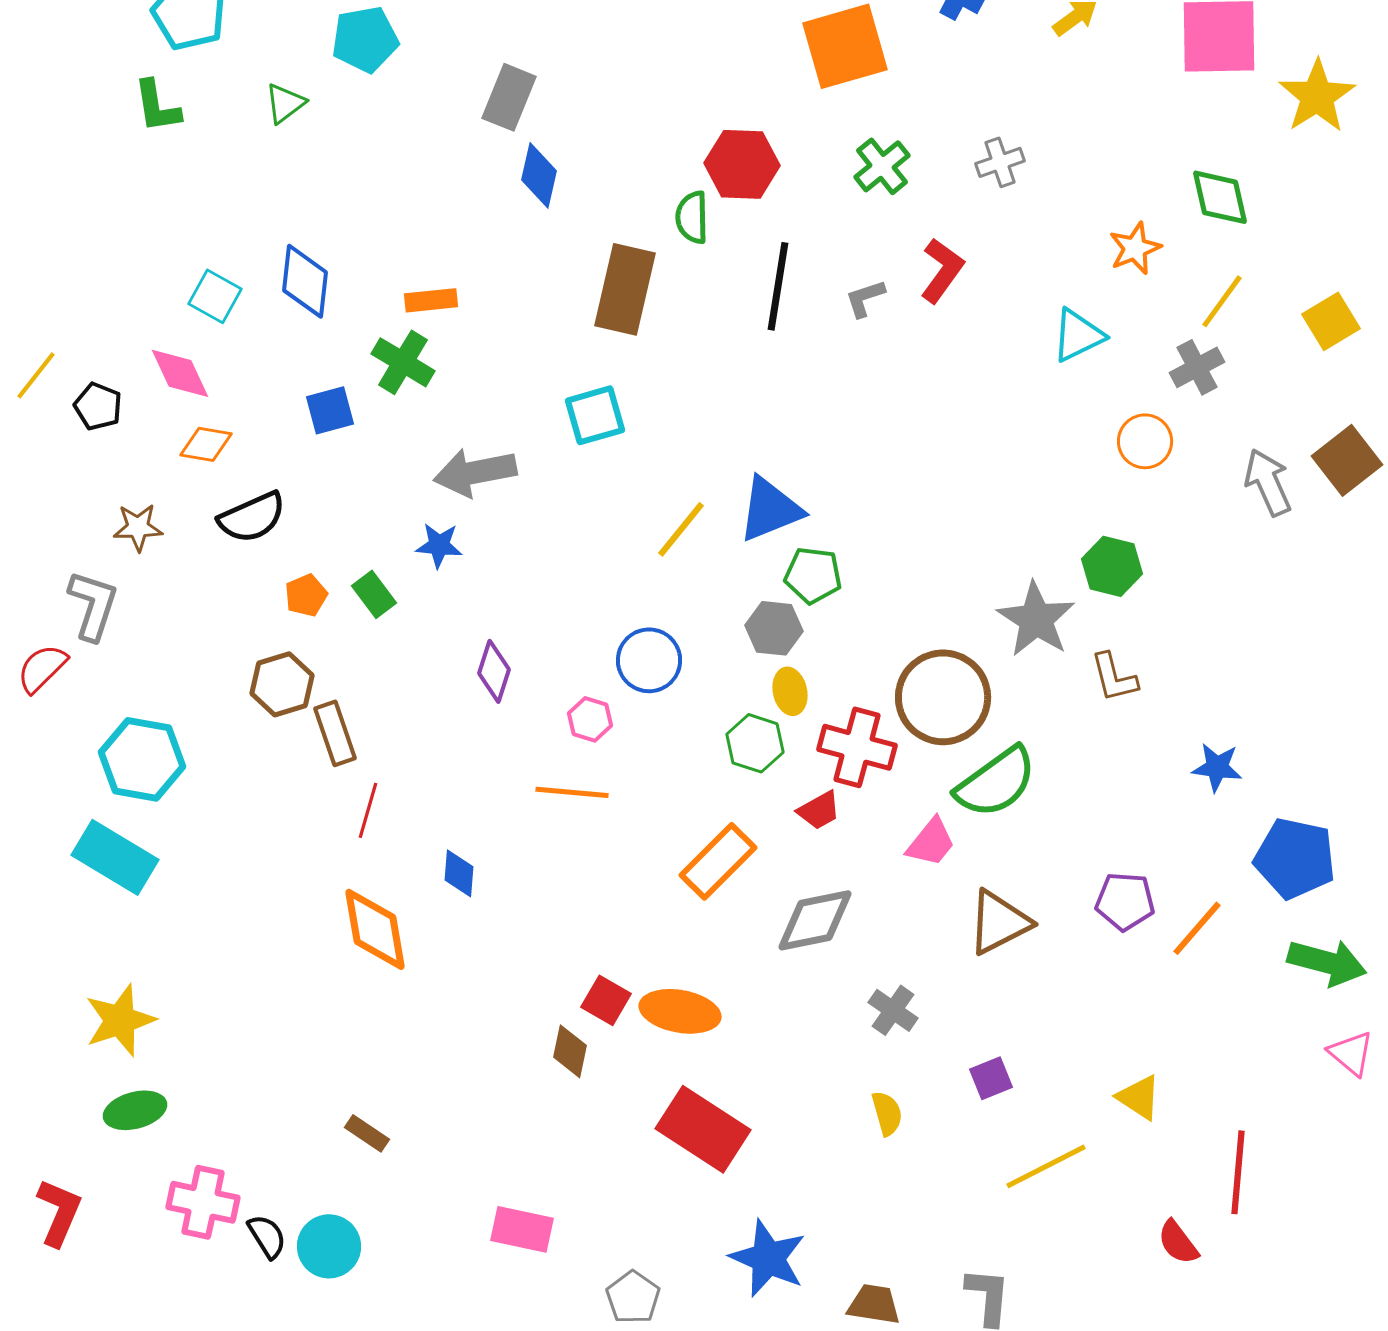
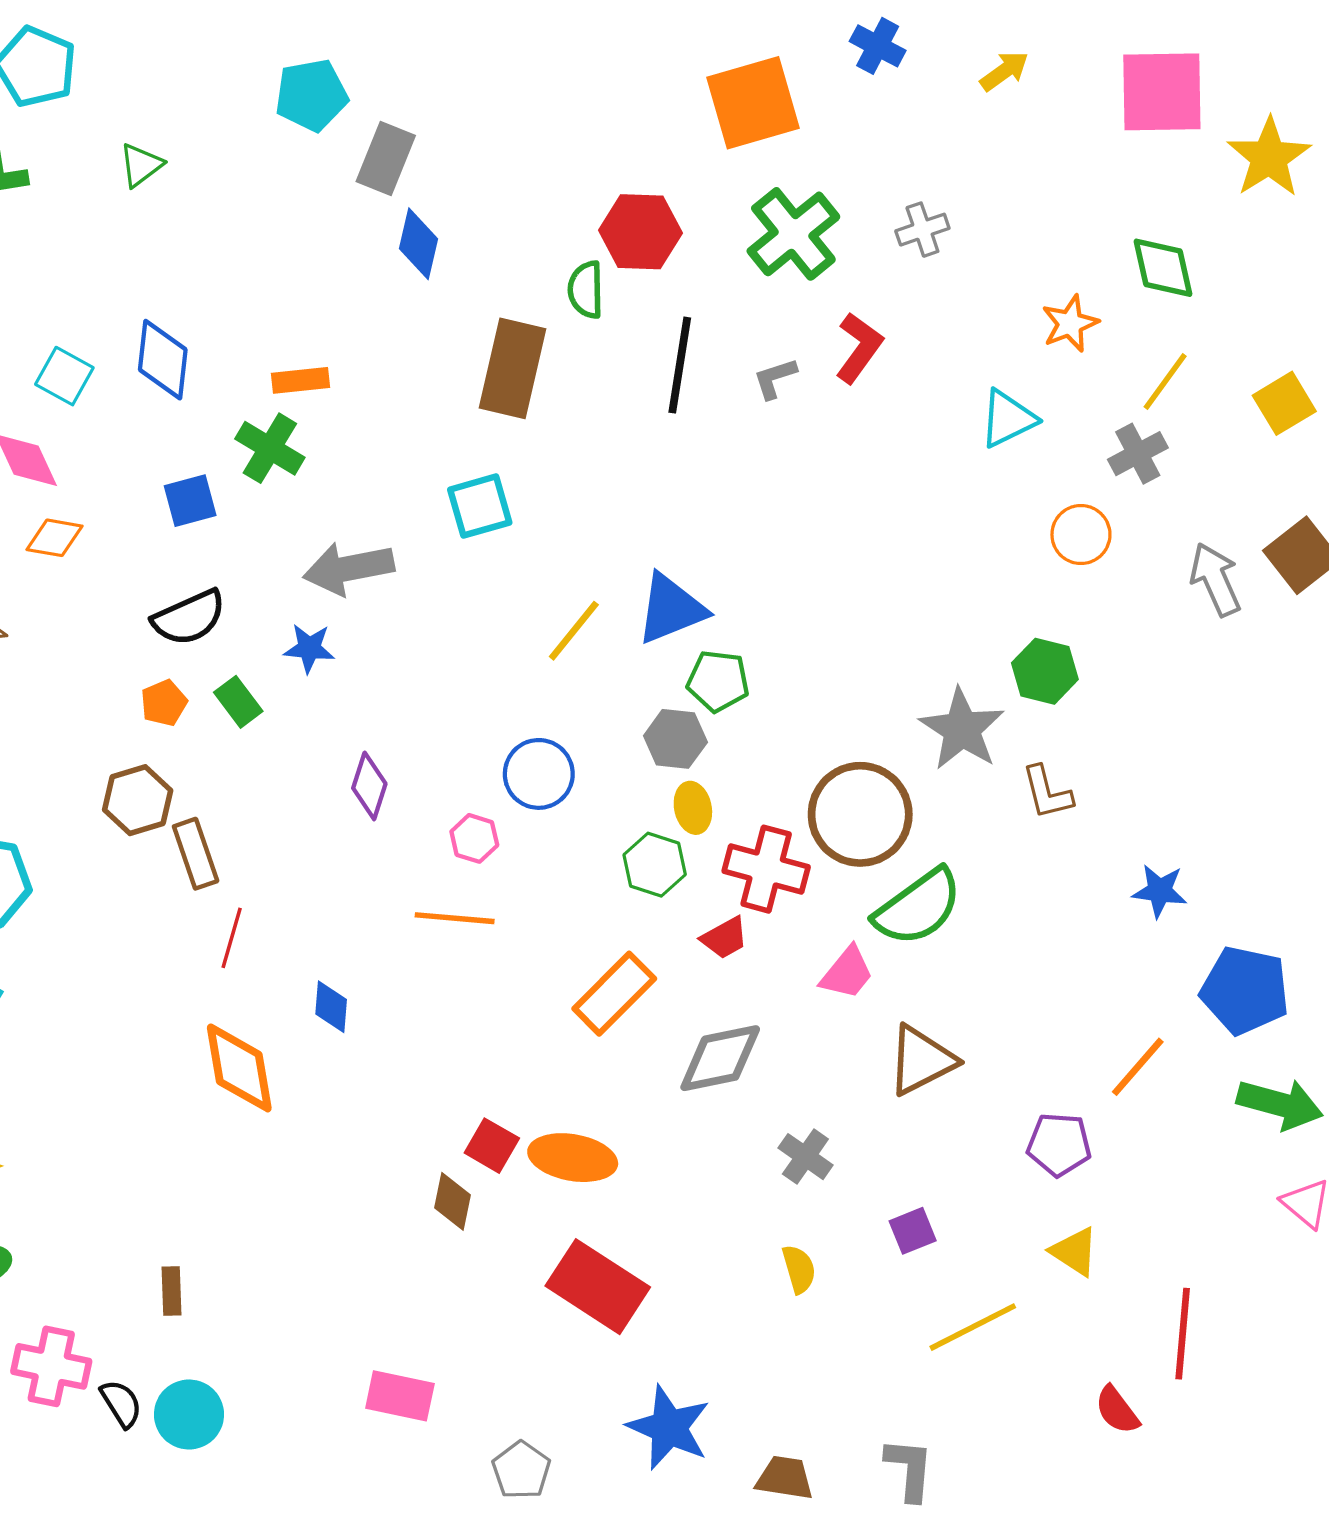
cyan pentagon: (365, 39) -> (311, 95), moved
green cross: (882, 166) -> (793, 234), size x1.5
black semicircle: (252, 517) -> (189, 618), moved
purple pentagon: (1125, 901) -> (1059, 1144), moved
brown rectangle: (367, 1133) -> (171, 1291), moved, turned 54

